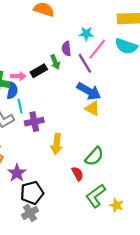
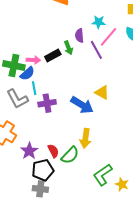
blue semicircle: (12, 91) -> (27, 74), turned 35
blue arrow: (89, 91) -> (82, 105), moved
yellow arrow: (57, 144) -> (85, 138), moved
green semicircle: (94, 156) -> (70, 155), moved
red semicircle: (78, 174) -> (53, 151), moved
gray cross: (30, 213) -> (40, 189), turned 35

